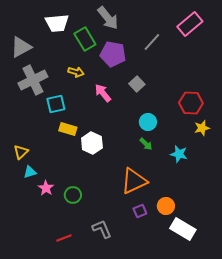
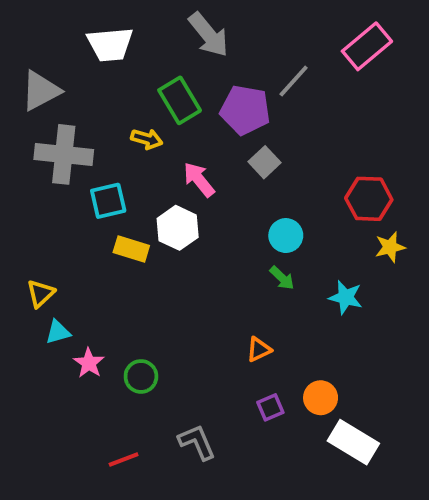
green rectangle: (85, 39) -> (180, 100), moved
purple pentagon: (113, 54) -> (245, 110), moved
gray cross: (33, 80) -> (64, 154), turned 32
white hexagon: (92, 143) -> (178, 228), moved
orange triangle: (134, 181) -> (259, 349), size x0.5

